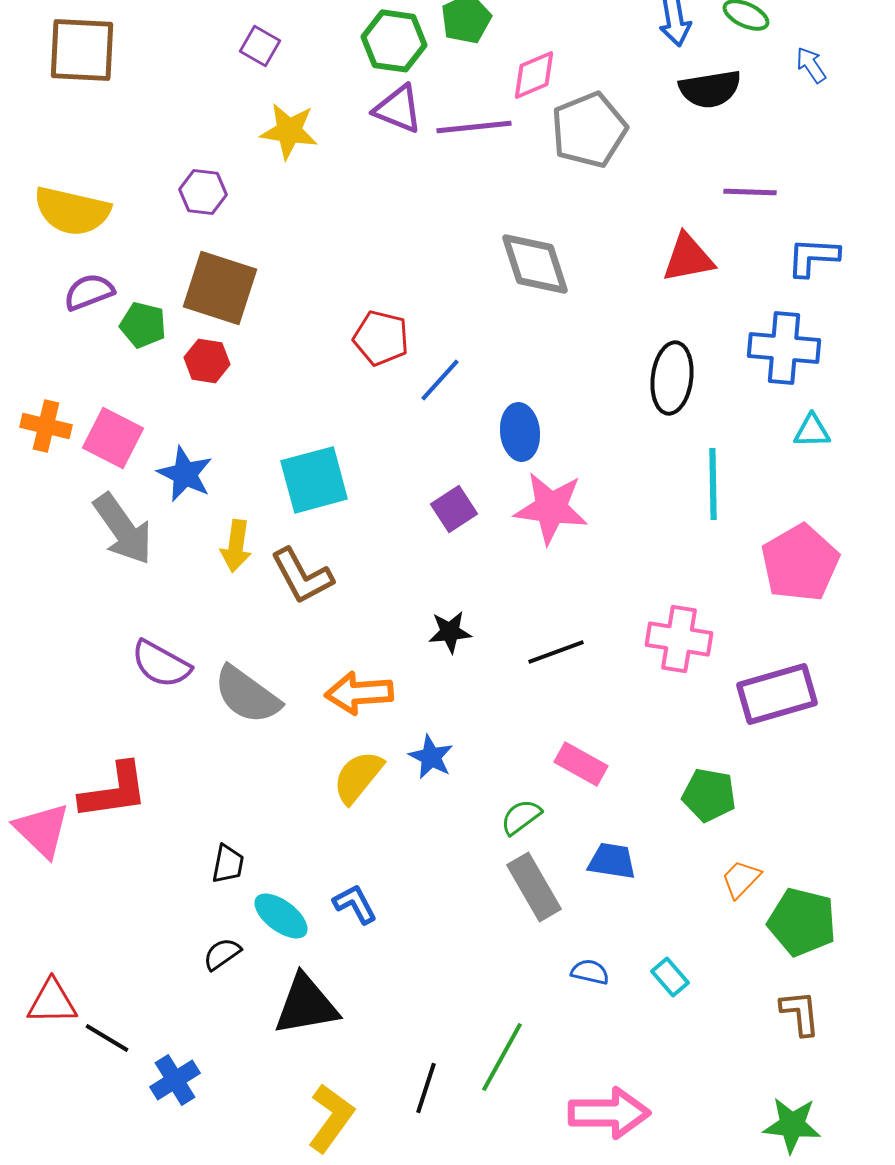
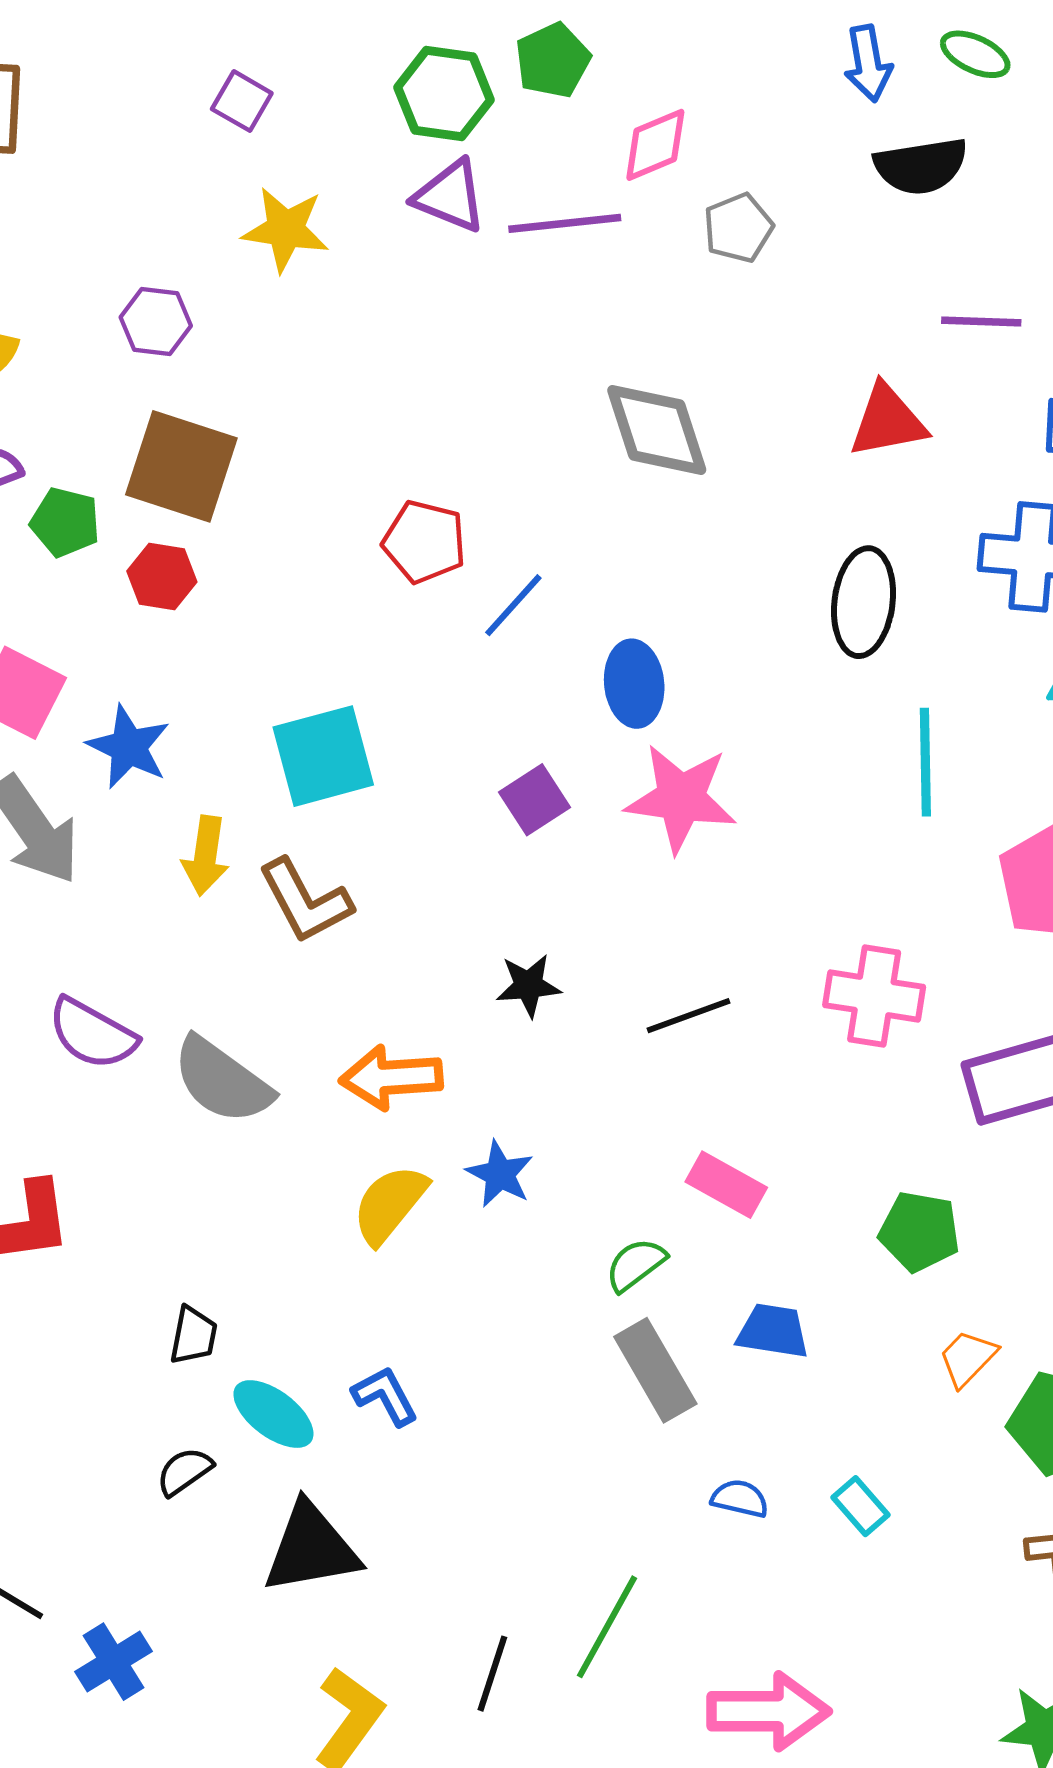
gray pentagon: (589, 130) -> (738, 228), size x0.6

